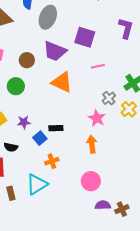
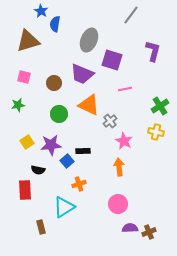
gray ellipse: (48, 17) -> (89, 40), moved
green circle: (16, 86) -> (59, 114), moved
gray cross: (109, 98) -> (110, 121), moved
yellow cross: (129, 109) -> (156, 132), turned -35
purple star: (24, 122) -> (51, 145), size x1.5
brown rectangle: (11, 193) -> (41, 227), moved

